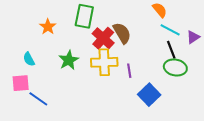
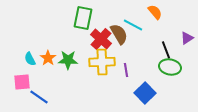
orange star: (48, 27) -> (48, 58), moved
cyan line: (170, 30) -> (133, 25), moved
green star: (69, 60) -> (68, 60), turned 30

